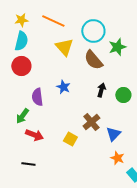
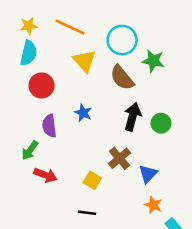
green star: (117, 47) -> (153, 61), turned 30
red circle: (21, 66) -> (42, 86), moved
black arrow: (101, 90) -> (132, 117), size x1.5
black line: (28, 164) -> (87, 213), moved

